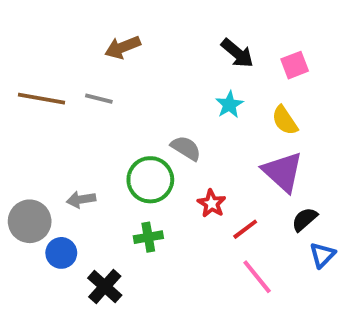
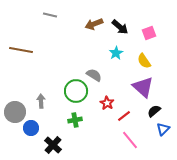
brown arrow: (123, 47) -> (94, 24), moved
gray line: (99, 99) -> (50, 15), moved
gray arrow: (81, 200) -> (41, 101), turned 96

